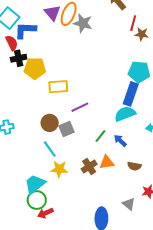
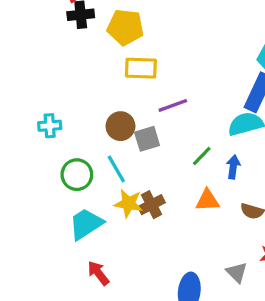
yellow pentagon: (35, 68) -> (125, 27), moved
blue arrow: (120, 141) -> (233, 167), turned 48
brown cross: (89, 166) -> (152, 205), moved
green circle: (37, 200) -> (77, 175), moved
red arrow: (45, 213) -> (98, 273), turned 70

